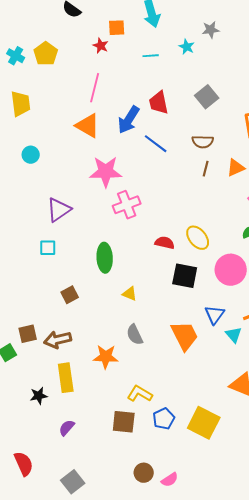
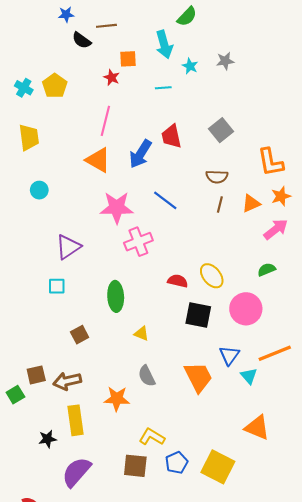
cyan star: (187, 47) -> (190, 66), moved
blue line: (156, 144) -> (165, 200), moved
purple semicircle: (67, 428) -> (76, 472), size x1.8

